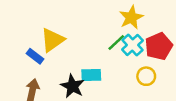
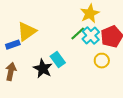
blue rectangle: (35, 56) -> (13, 45), turned -56
cyan rectangle: (91, 75) -> (58, 60), turned 56

